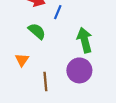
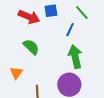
blue line: (58, 12) -> (70, 30), moved

